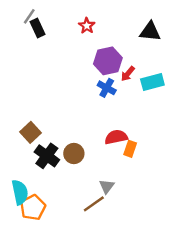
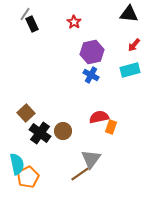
black triangle: (150, 32) -> (129, 14), moved
red arrow: (128, 74) -> (134, 45), moved
gray triangle: (107, 186) -> (91, 159), size x1.5

